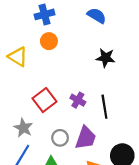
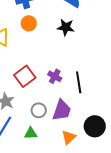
black star: (106, 58) -> (66, 27), moved

